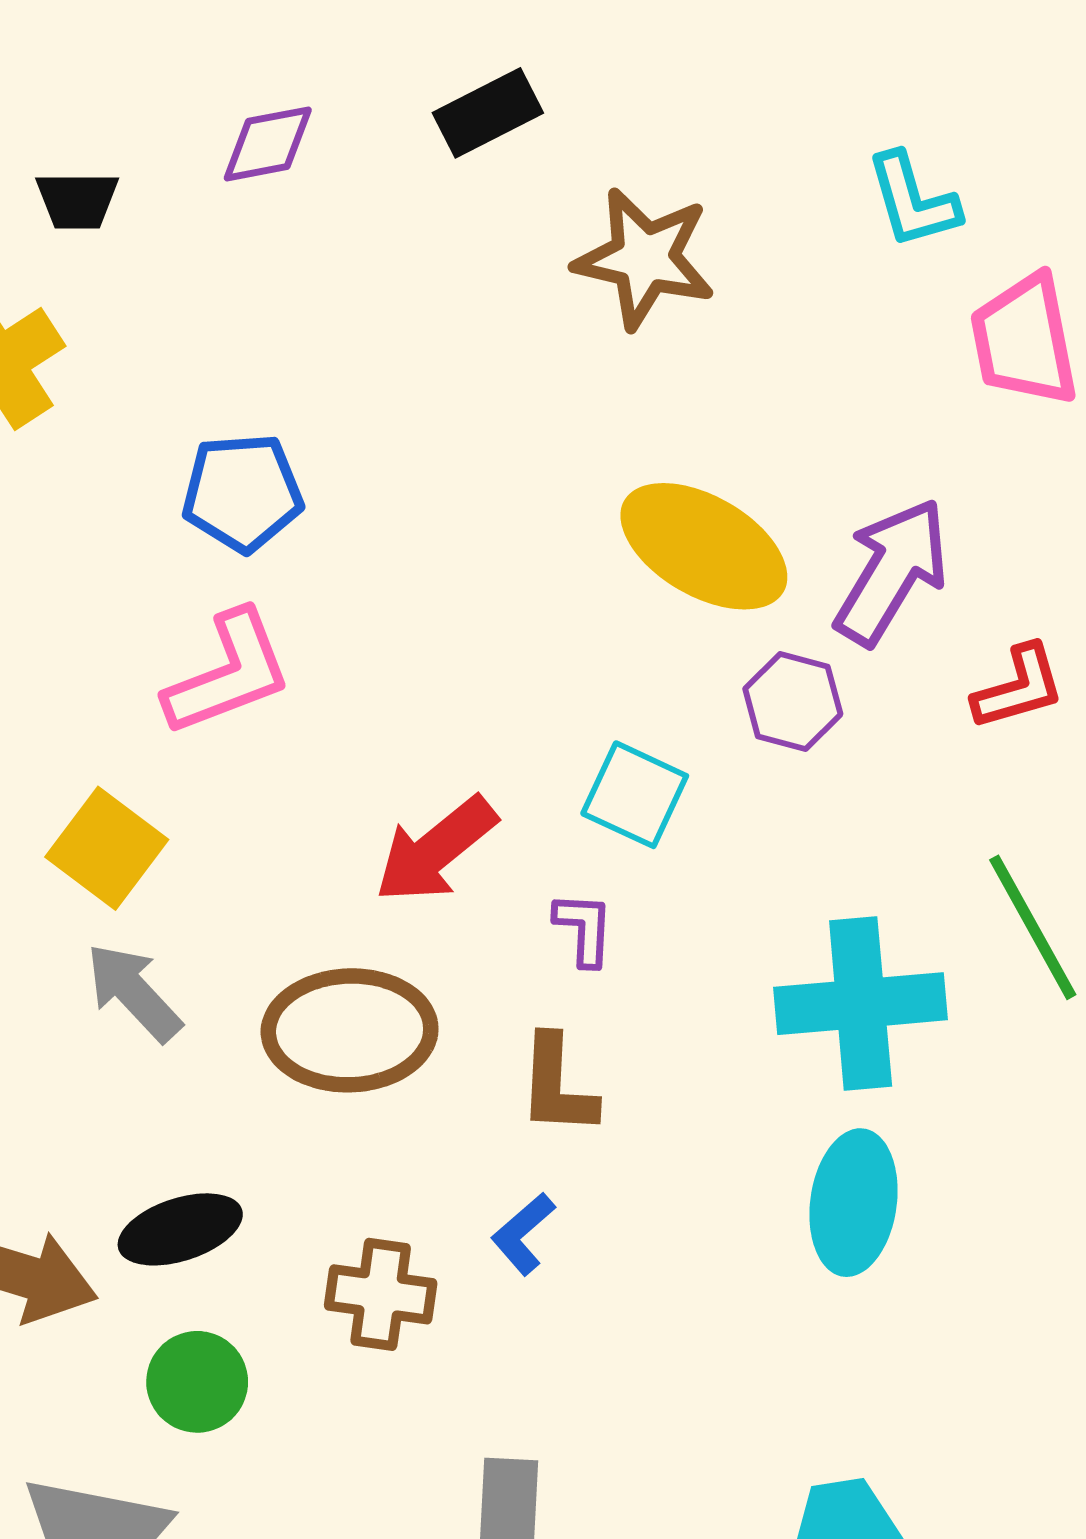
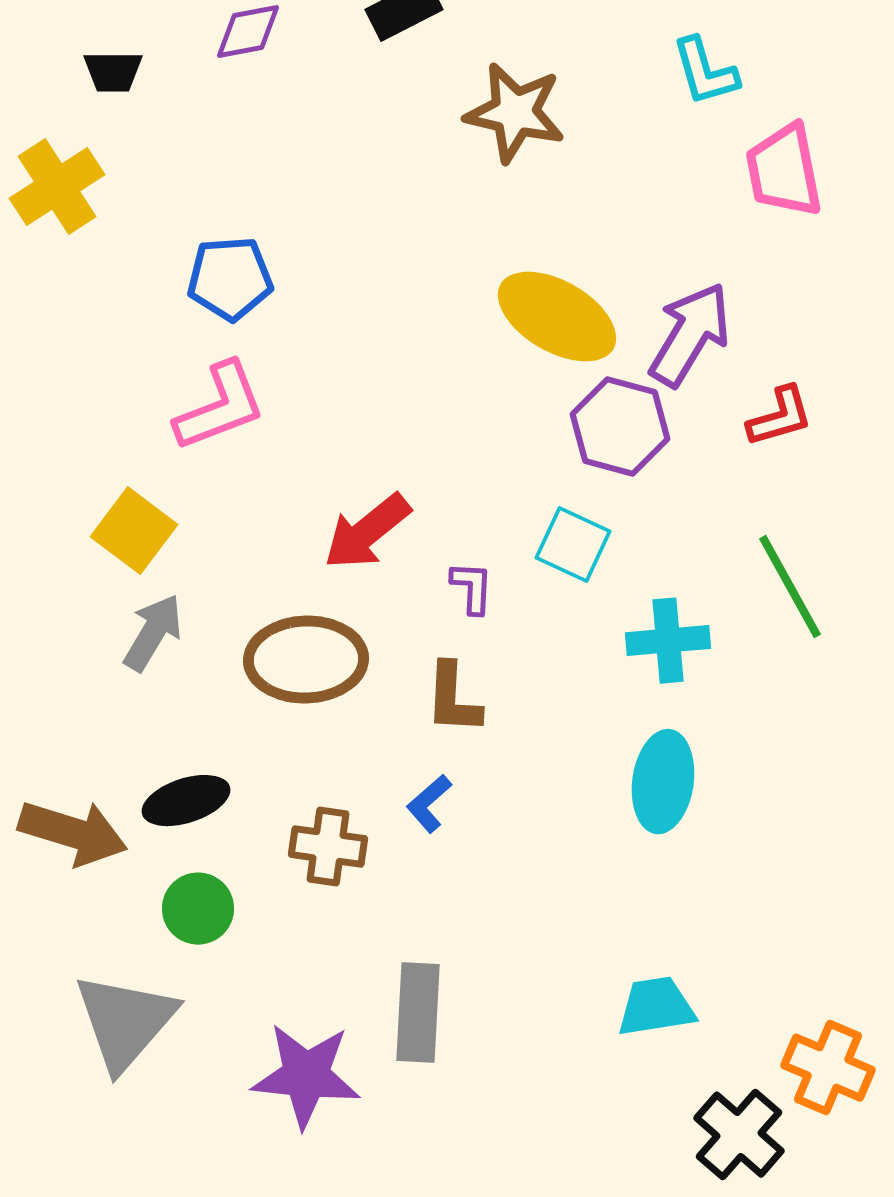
purple hexagon: (793, 702) -> (620, 427), size x1.4
cyan square: (635, 795) -> (573, 545), moved
gray arrow: (134, 992) -> (153, 633), turned 74
cyan cross: (861, 1004) -> (668, 641), size x0.7

